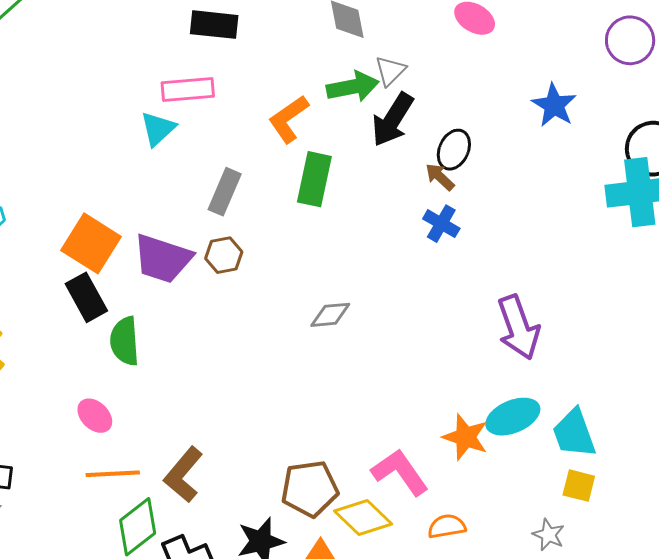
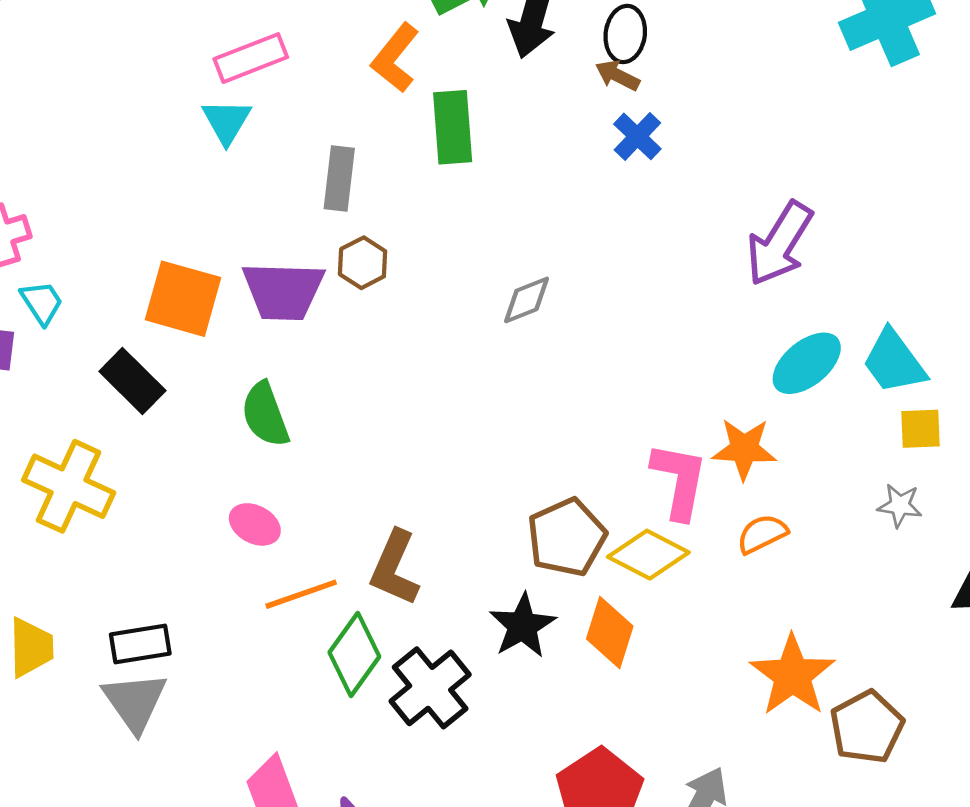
blue cross: (441, 224) -> (637, 136), turned 30
black rectangle: (86, 297) -> (132, 381), moved
purple arrow: (518, 327) -> (780, 244), turned 68
orange star: (465, 437) -> (744, 449), moved
pink L-shape: (400, 472) -> (679, 481), turned 62

